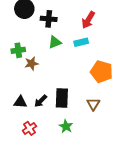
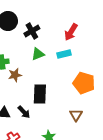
black cross: (49, 19) -> (32, 31), turned -35
black rectangle: (62, 98) -> (40, 94), moved
black arrow: (41, 101) -> (24, 112), turned -88

